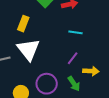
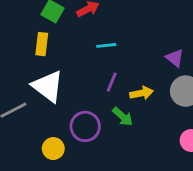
yellow rectangle: (23, 24) -> (42, 44), moved

